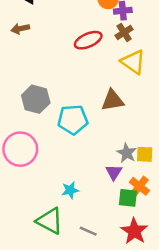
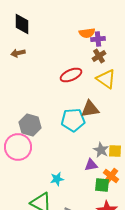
red ellipse: (88, 40) -> (71, 75), moved
gray hexagon: (36, 99) -> (30, 125), moved
cyan pentagon: (73, 120) -> (73, 120), moved
purple triangle: (114, 172) -> (91, 165), turned 48

